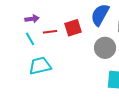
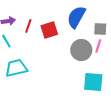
red line: (50, 32) -> (28, 26), moved, turned -64

